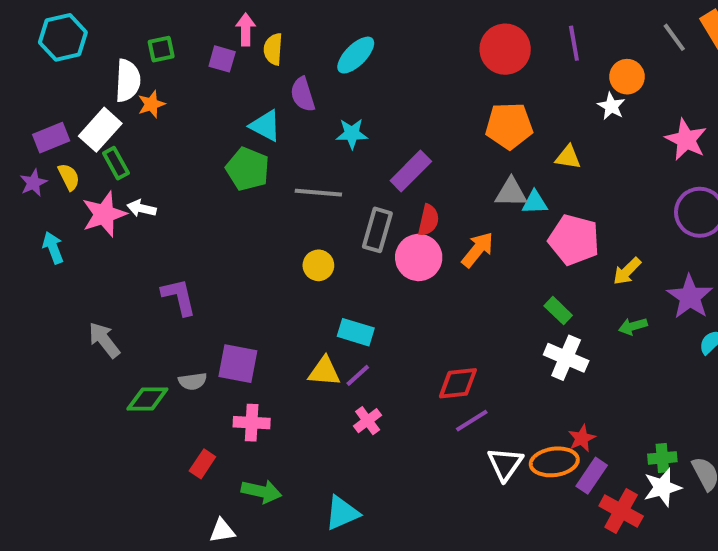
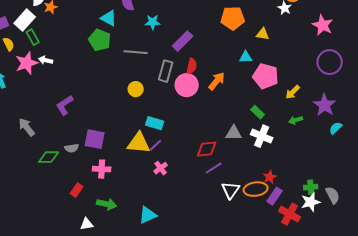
gray triangle: (511, 193) -> (234, 133), moved
purple L-shape: (179, 297) -> (65, 105), turned -110
yellow triangle: (324, 371) -> (139, 143), size x1.4

